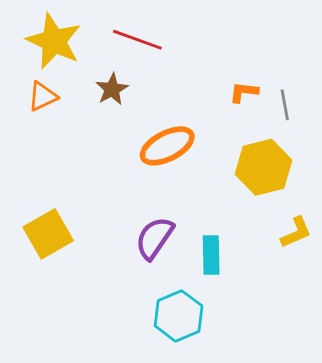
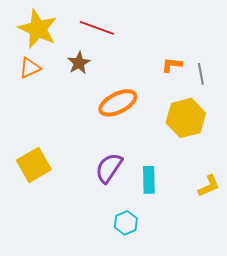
yellow L-shape: (296, 232) -> (209, 186), moved
cyan hexagon: (179, 316) -> (126, 223), size x0.7

